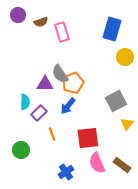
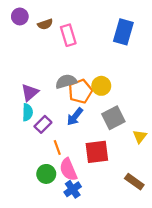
yellow circle: (125, 57) -> (101, 86), moved
gray semicircle: (60, 74) -> (66, 81), turned 108
purple triangle: (45, 84) -> (30, 92), moved, turned -42
gray square: (116, 101) -> (113, 118), moved
green circle: (21, 150) -> (46, 174), moved
pink semicircle: (97, 163) -> (68, 170), moved

